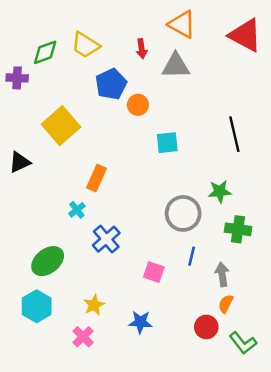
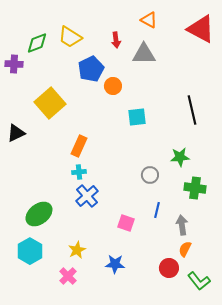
orange triangle: (182, 24) -> (149, 20), size x0.7
cyan cross: (77, 210) -> (79, 172), moved, turned 32
gray circle: (183, 213) -> (150, 175), size x0.6

